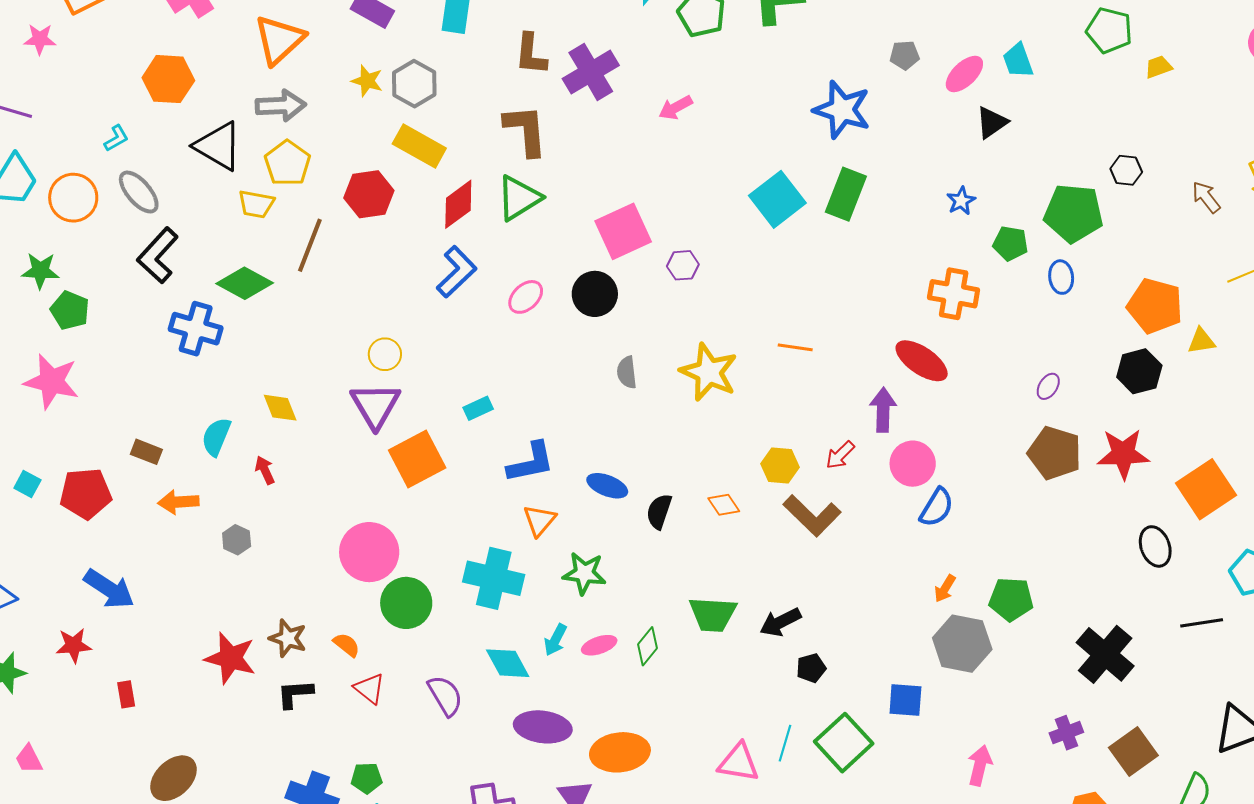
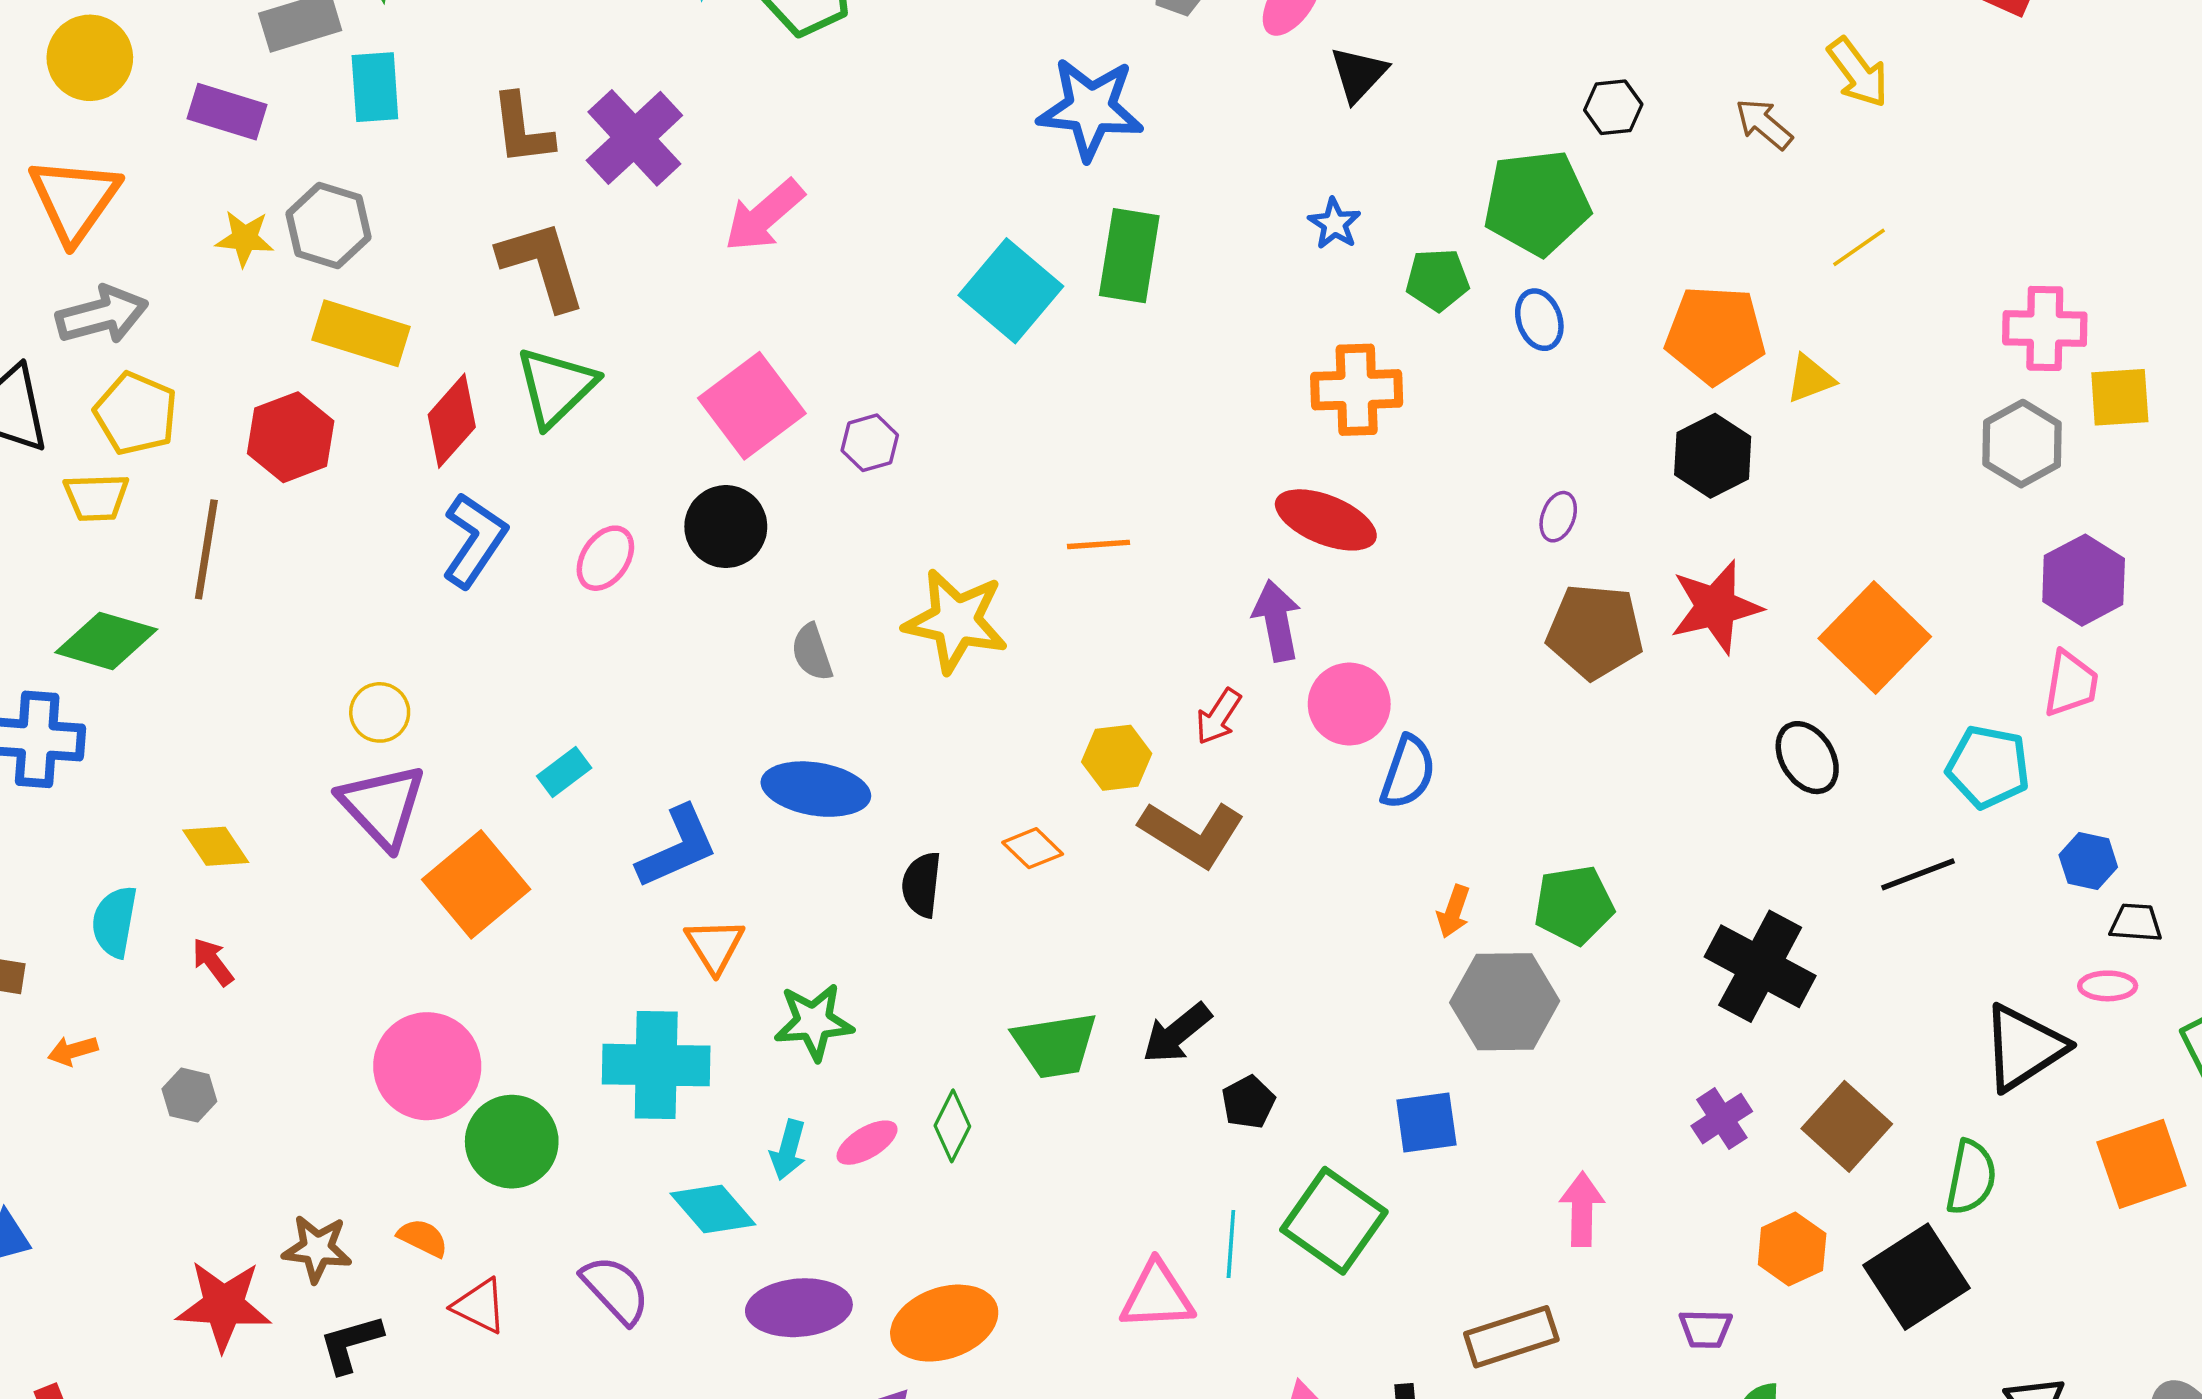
pink arrow: (676, 108) -> (764, 216), moved, size x1.4
blue ellipse: (607, 486) -> (816, 789), moved, size x1.4
orange arrow: (178, 502) -> (73, 1051), size x0.7

